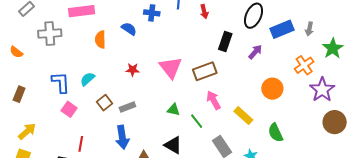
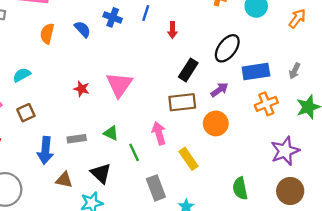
gray arrow: (309, 29) -> (295, 71), moved
orange cross: (304, 65) -> (266, 104), moved
red star: (133, 70) -> (82, 89), moved
brown rectangle: (205, 71) -> (182, 102), moved
orange circle: (272, 89) -> (216, 123), moved
brown square: (104, 103) -> (26, 113), moved
gray rectangle: (127, 107) -> (77, 139), moved
green semicircle: (275, 133) -> (240, 188), moved

